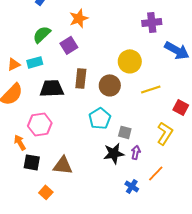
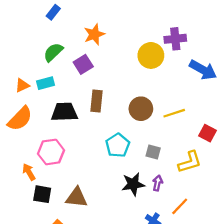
yellow circle: (130, 61) -> (151, 55), moved
brown circle: (110, 85) -> (141, 109), moved
gray square: (125, 132) -> (153, 152), moved
yellow L-shape: (165, 133) -> (190, 162), turned 40

